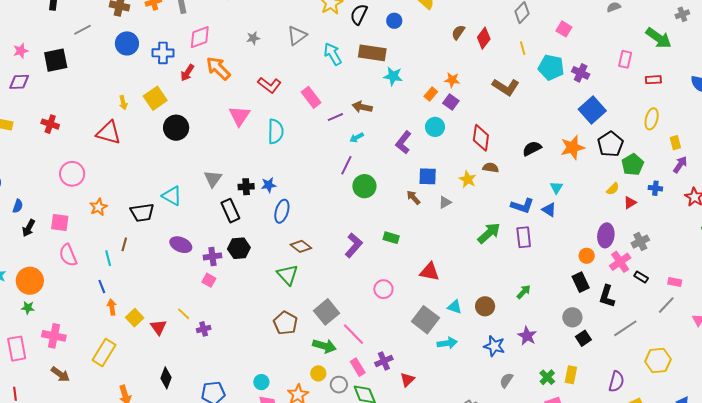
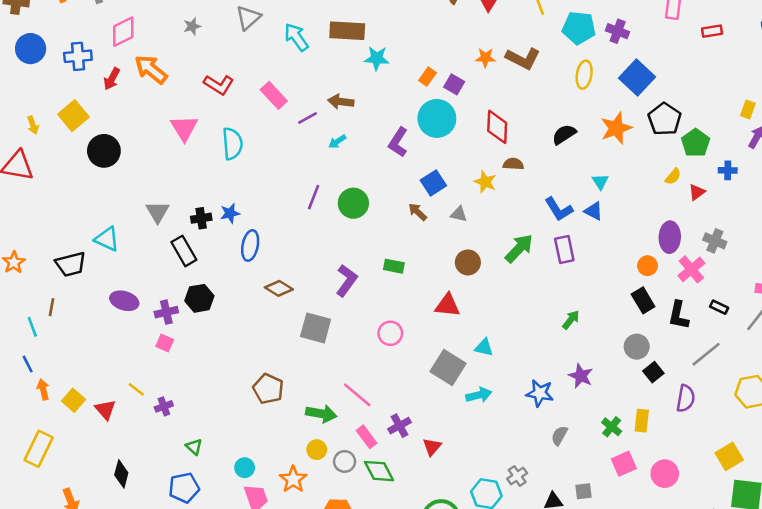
orange star: (452, 80) -> (485, 58), moved
yellow ellipse: (652, 119) -> (584, 75), moved
cyan circle: (435, 127) -> (437, 118), size x1.5
yellow rectangle: (675, 143) -> (748, 109), turned 40
purple line: (346, 165) -> (314, 197), moved
blue square: (428, 176) -> (433, 183), turned -30
gray triangle: (445, 202) -> (459, 214), turned 48
blue L-shape: (522, 206) -> (559, 209), turned 45
gray cross: (640, 242) -> (715, 241), turned -36
green triangle: (288, 275) -> (194, 447), moved, size x0.6
black rectangle: (641, 277) -> (719, 307), moved
brown circle: (485, 306) -> (468, 262), moved
gray square: (326, 312) -> (316, 328), moved, turned -30
purple semicircle: (616, 382) -> (686, 398), moved

